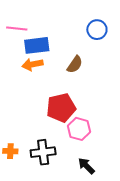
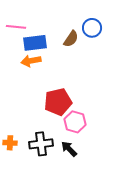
brown semicircle: (75, 64) -> (71, 39), moved
black arrow: (86, 166) -> (69, 149), moved

